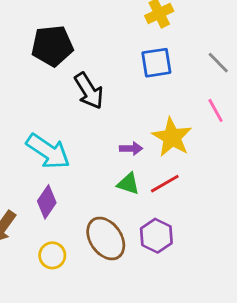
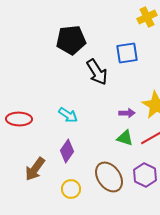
blue square: (156, 63) -> (127, 53), moved
cyan arrow: (48, 151) -> (68, 115), size x0.6

